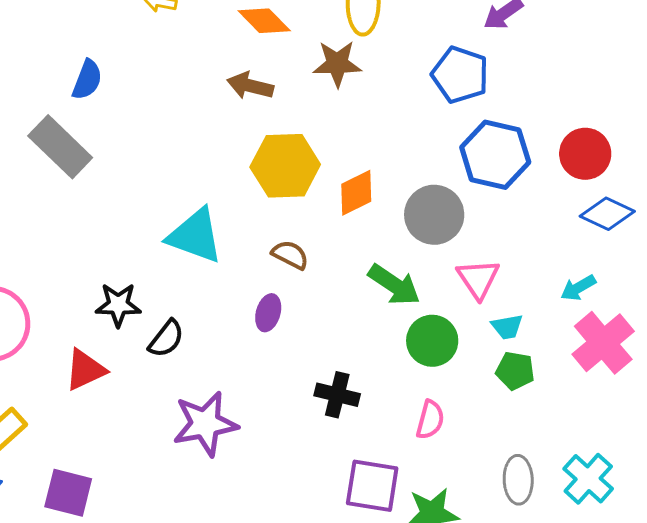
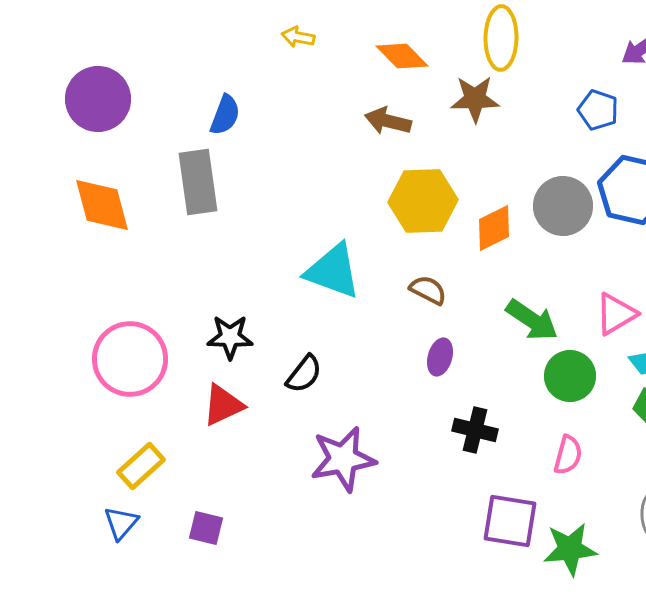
blue pentagon: (460, 75) -> (598, 110), size x0.7
gray rectangle: (60, 147) -> (198, 182), turned 38
gray circle: (434, 215) -> (563, 206), moved
pink triangle: (478, 279) -> (616, 314), turned 33
black star: (118, 305) -> (230, 337), moved
purple ellipse: (268, 313) -> (440, 357), moved
purple square: (68, 493) -> (206, 528), size x0.7

